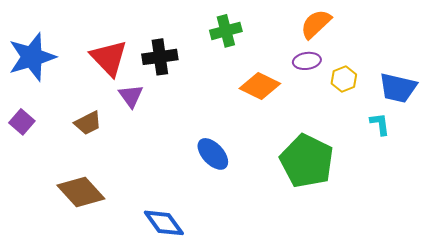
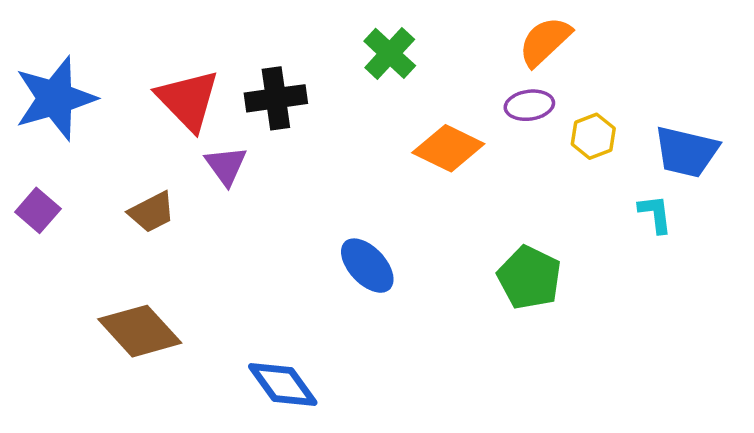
green cross: (226, 31) -> (390, 53), turned -32
green pentagon: (307, 161) -> (529, 278), size x0.7

